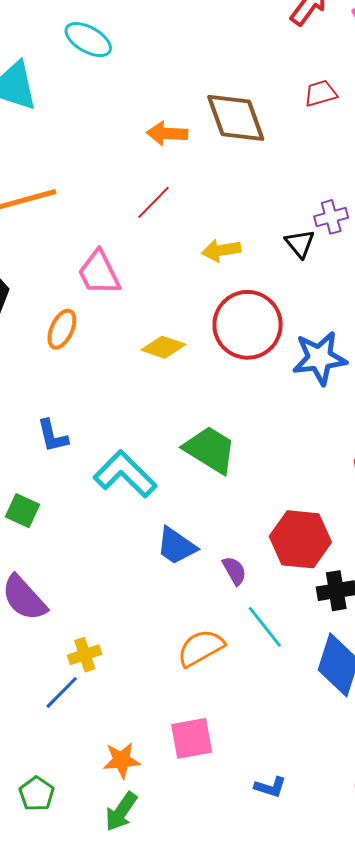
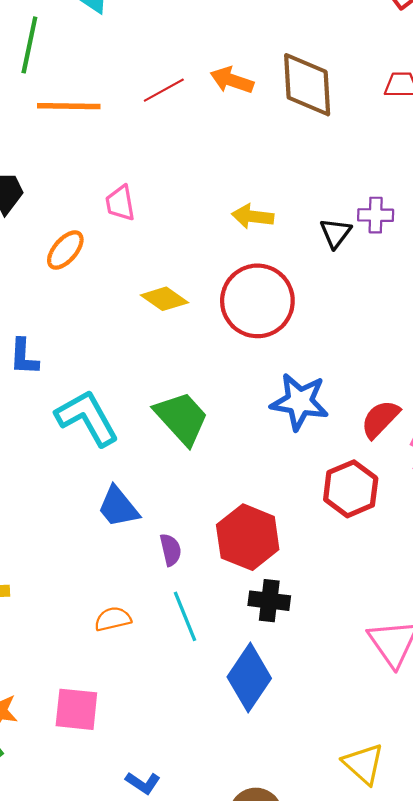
red line: (154, 202) -> (164, 90), moved
pink trapezoid: (99, 273) -> (120, 203), size x0.7
blue star: (320, 358) -> (300, 402), moved
orange semicircle: (201, 648) -> (113, 619), size x0.7

